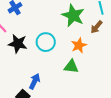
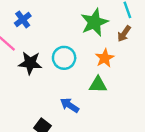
green star: (73, 15) -> (94, 22), turned 30
blue arrow: (35, 81) -> (70, 105), moved, turned -77

